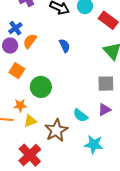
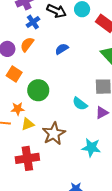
blue cross: (15, 28) -> (33, 22), moved
blue semicircle: (65, 46) -> (62, 49), turned -96
cyan semicircle: (80, 115) -> (80, 104), moved
red cross: (30, 155) -> (27, 158), turned 35

